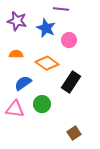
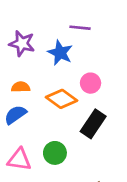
pink circle: (69, 40) -> (91, 83), moved
blue semicircle: (23, 83) -> (15, 115), moved

